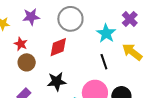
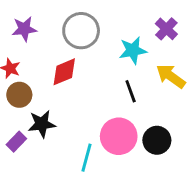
cyan star: (106, 33) -> (133, 50), turned 30
black star: (57, 82) -> (42, 124), moved

